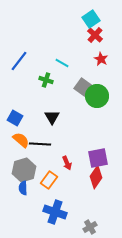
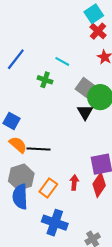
black triangle: (52, 117) -> (85, 112), moved
red arrow: (67, 163) -> (74, 183), moved, turned -152
blue semicircle: (23, 188) -> (20, 197), size x1.6

